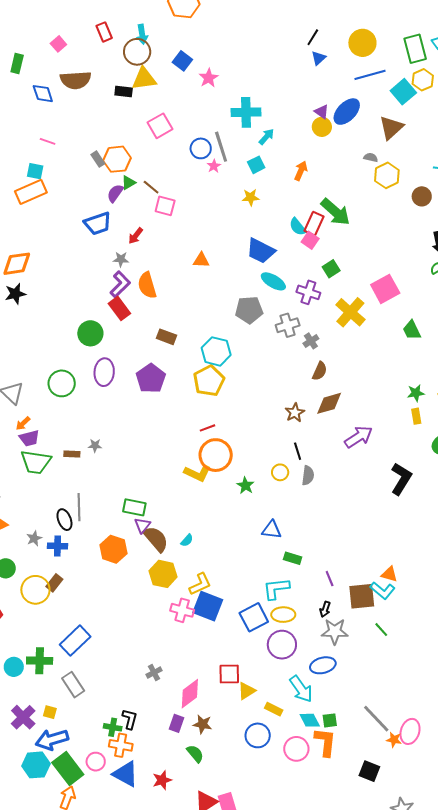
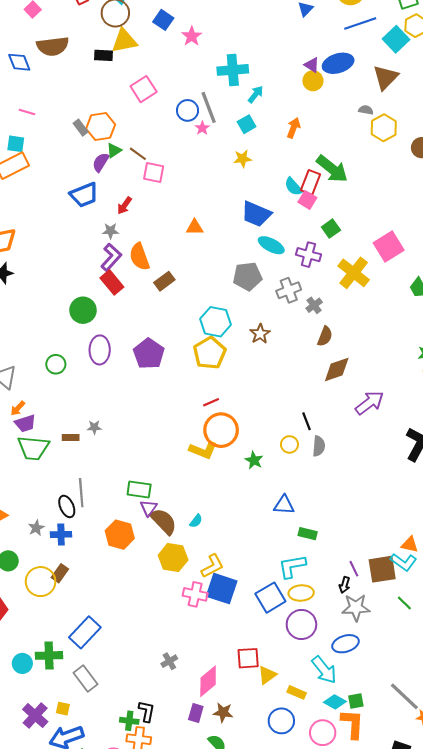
blue ellipse: (347, 112) -> (338, 63), turned 32
brown rectangle: (166, 337) -> (164, 281), moved, turned -54
green circle: (62, 383) -> (56, 364), size x0.7
brown star: (295, 413) -> (260, 334), moved
purple line: (330, 579) -> (354, 569), moved
cyan diamond: (310, 720) -> (335, 702), turned -30

